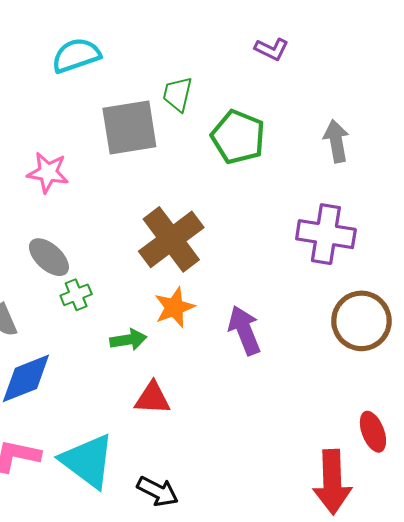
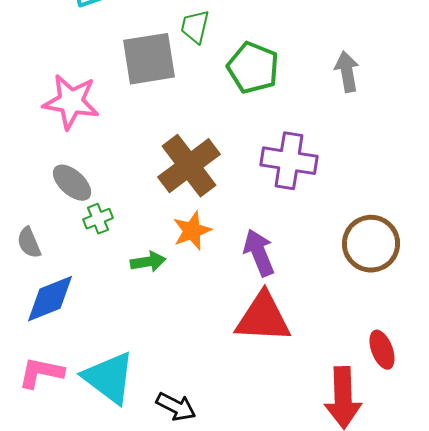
pink star: (48, 172) -> (71, 102), size x1.4
purple cross: (326, 234) -> (289, 161), moved
red triangle: (152, 398) -> (263, 318), moved, size x1.6

